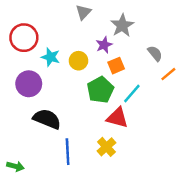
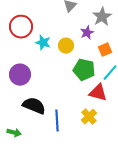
orange square: (116, 66) -> (105, 50), moved
purple circle: (29, 84) -> (20, 75), moved
green pentagon: (100, 90) -> (84, 70), turned -30
black semicircle: (47, 119) -> (34, 106), moved

